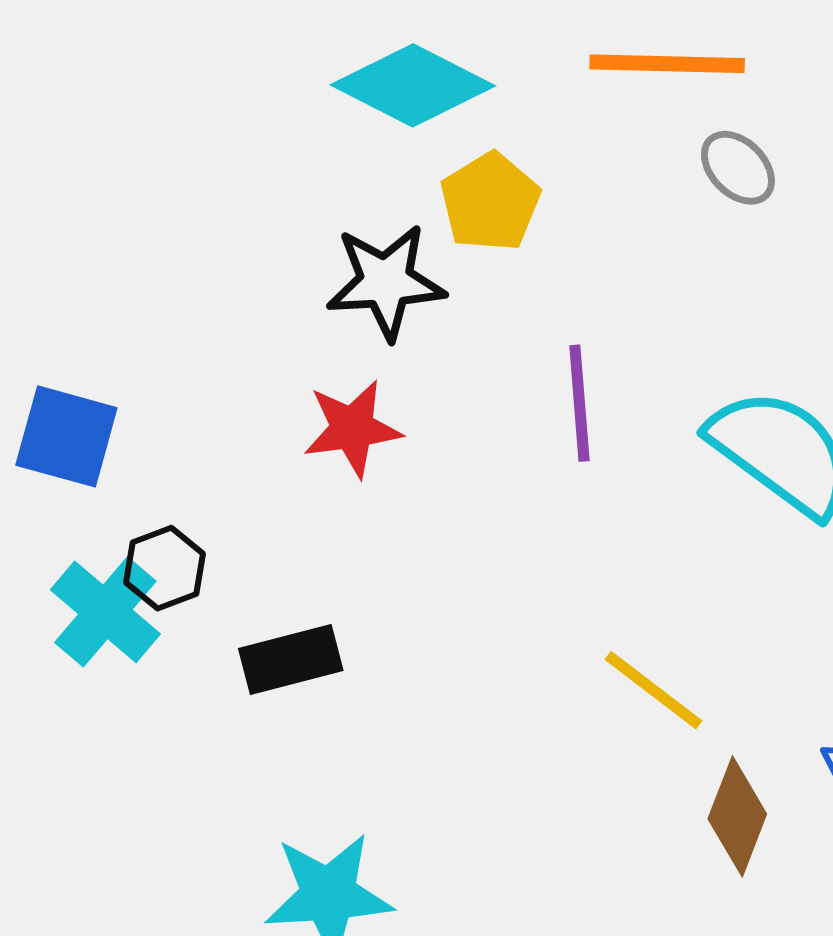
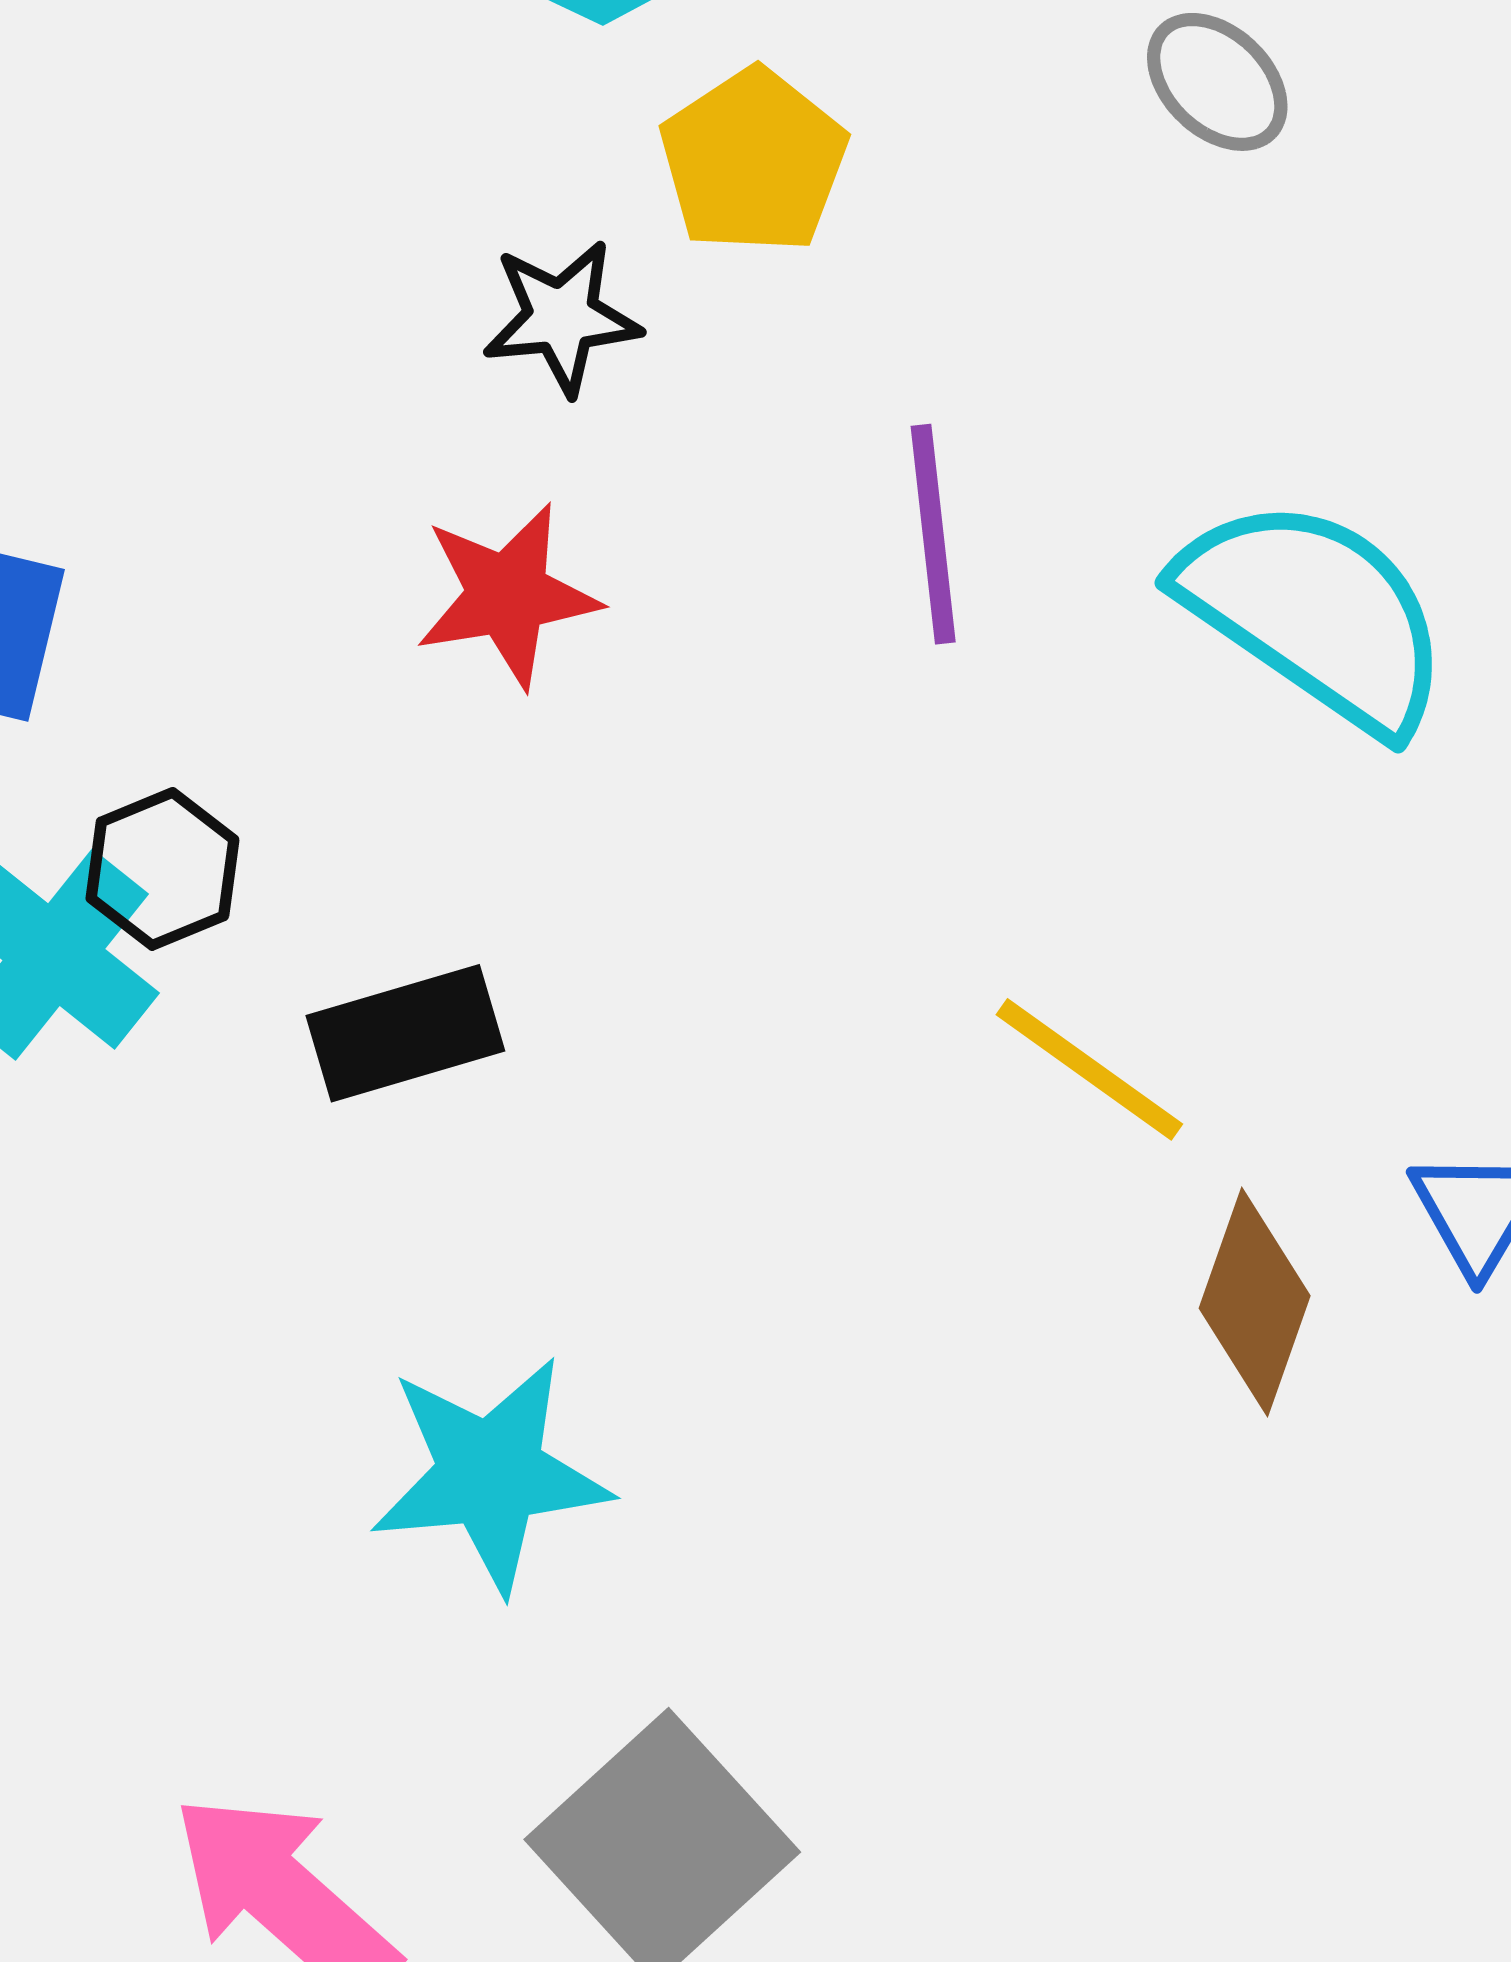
black star: (386, 282) -> (562, 317), size x0.7

